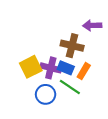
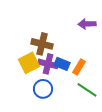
brown cross: (72, 46) -> (42, 44), moved
green line: (70, 87) -> (87, 90), moved

